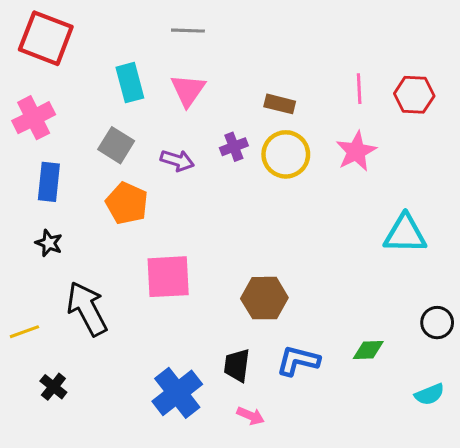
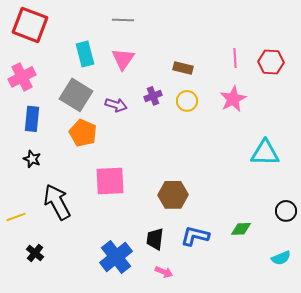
gray square: (116, 145) -> (76, 95), size x1.4
yellow circle: (286, 154) -> (187, 101), size x0.7

